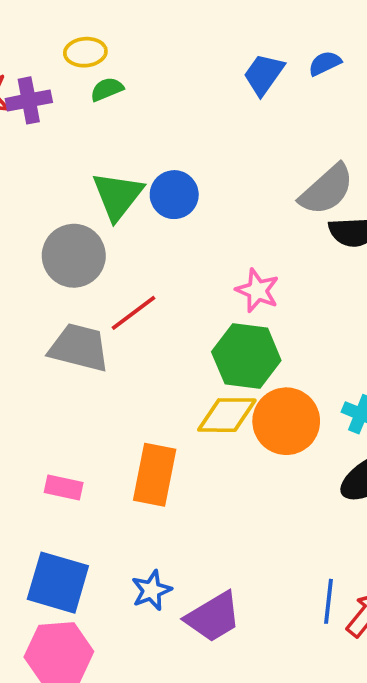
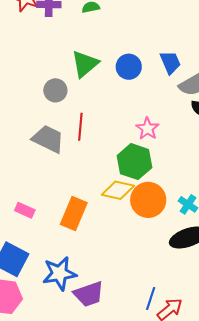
blue trapezoid: (264, 74) -> (170, 62), moved, turned 110
blue circle: (174, 195) -> (129, 67), moved
gray circle: (74, 256) -> (55, 90), size x0.7
red line: (133, 313) -> (80, 127), turned -60
blue star: (151, 590) -> (59, 273), size x1.6

